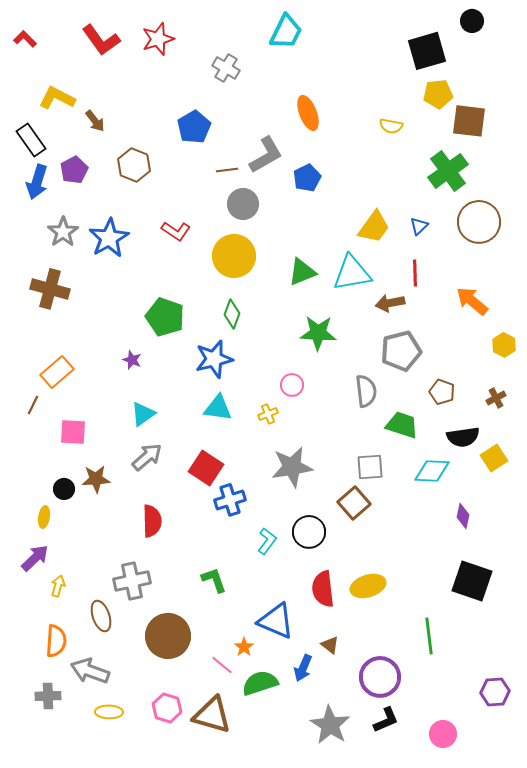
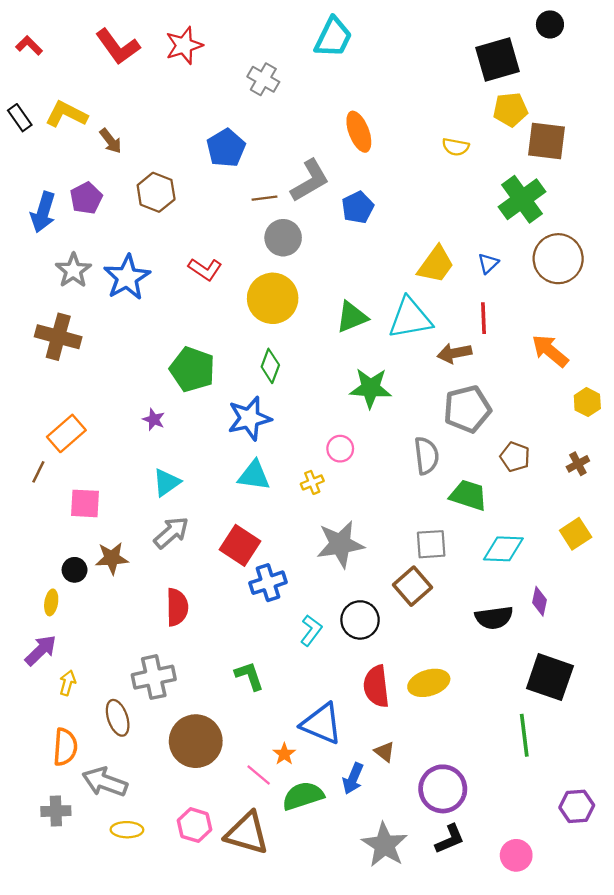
black rectangle: (31, 140) -> (20, 118), moved, size x0.7
black semicircle: (463, 437) -> (494, 618), moved
green line: (429, 636) -> (524, 735), moved

